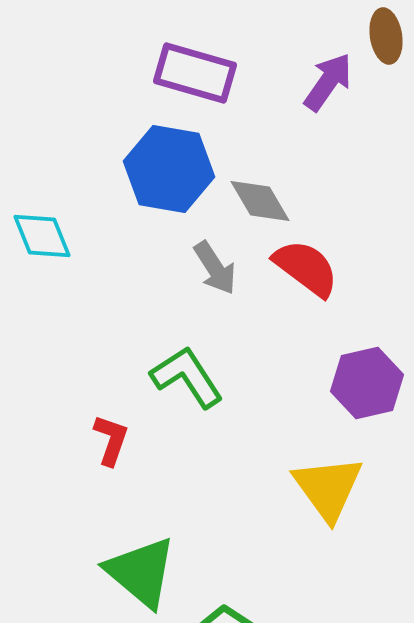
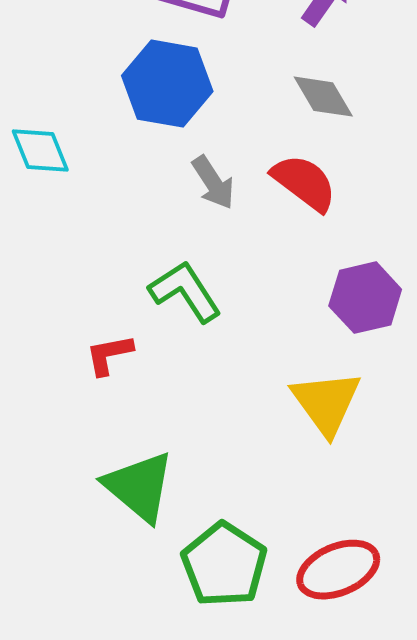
gray diamond: (260, 201) -> (323, 97), moved
red L-shape: (111, 440) -> (109, 355), turned -120

